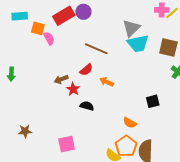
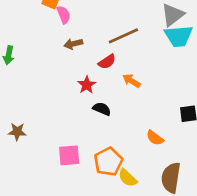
brown line: (96, 49) -> (123, 36), turned -55
brown arrow: (61, 79) -> (73, 44), moved
orange pentagon: (126, 146) -> (108, 162), moved

